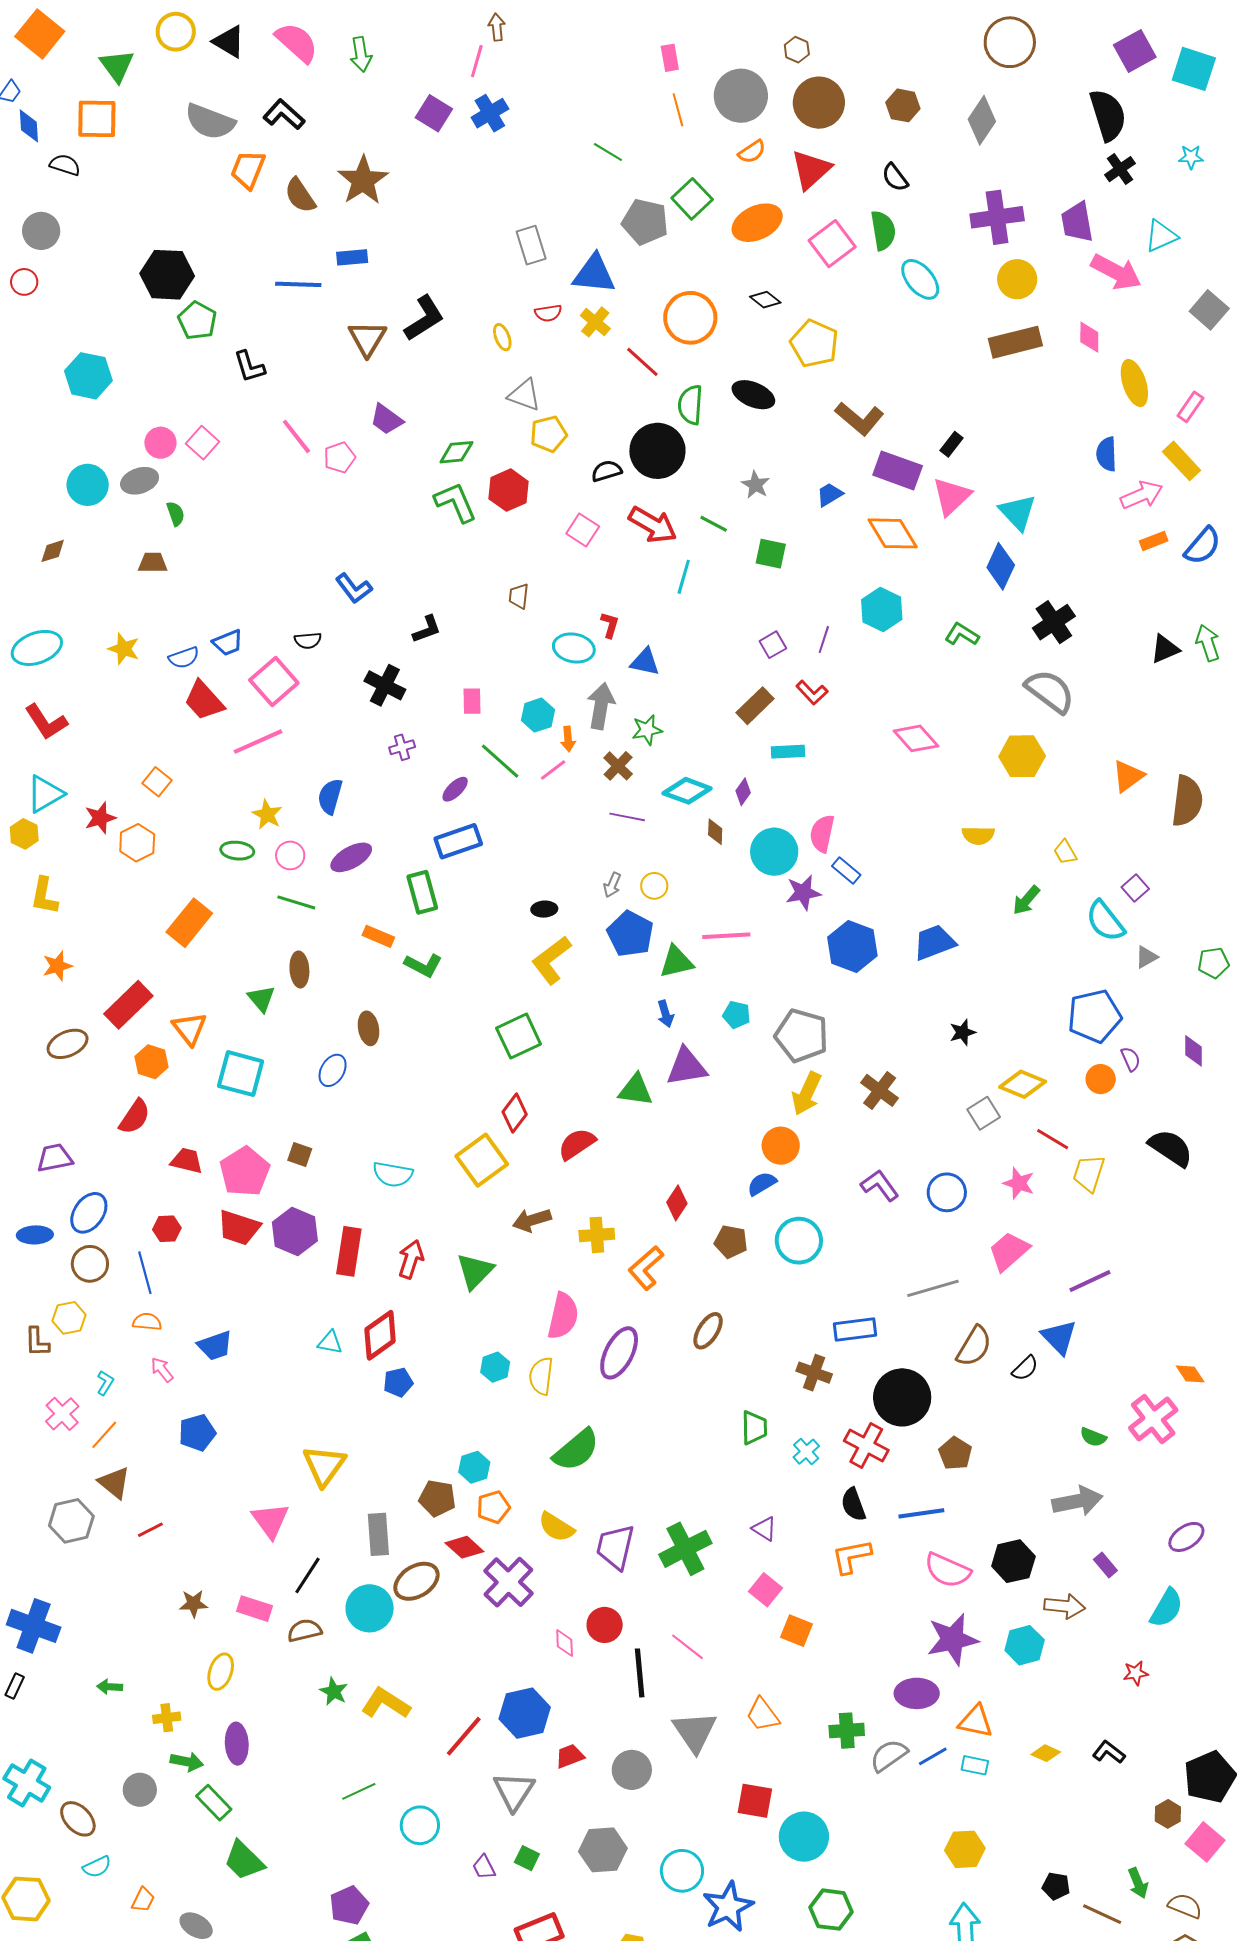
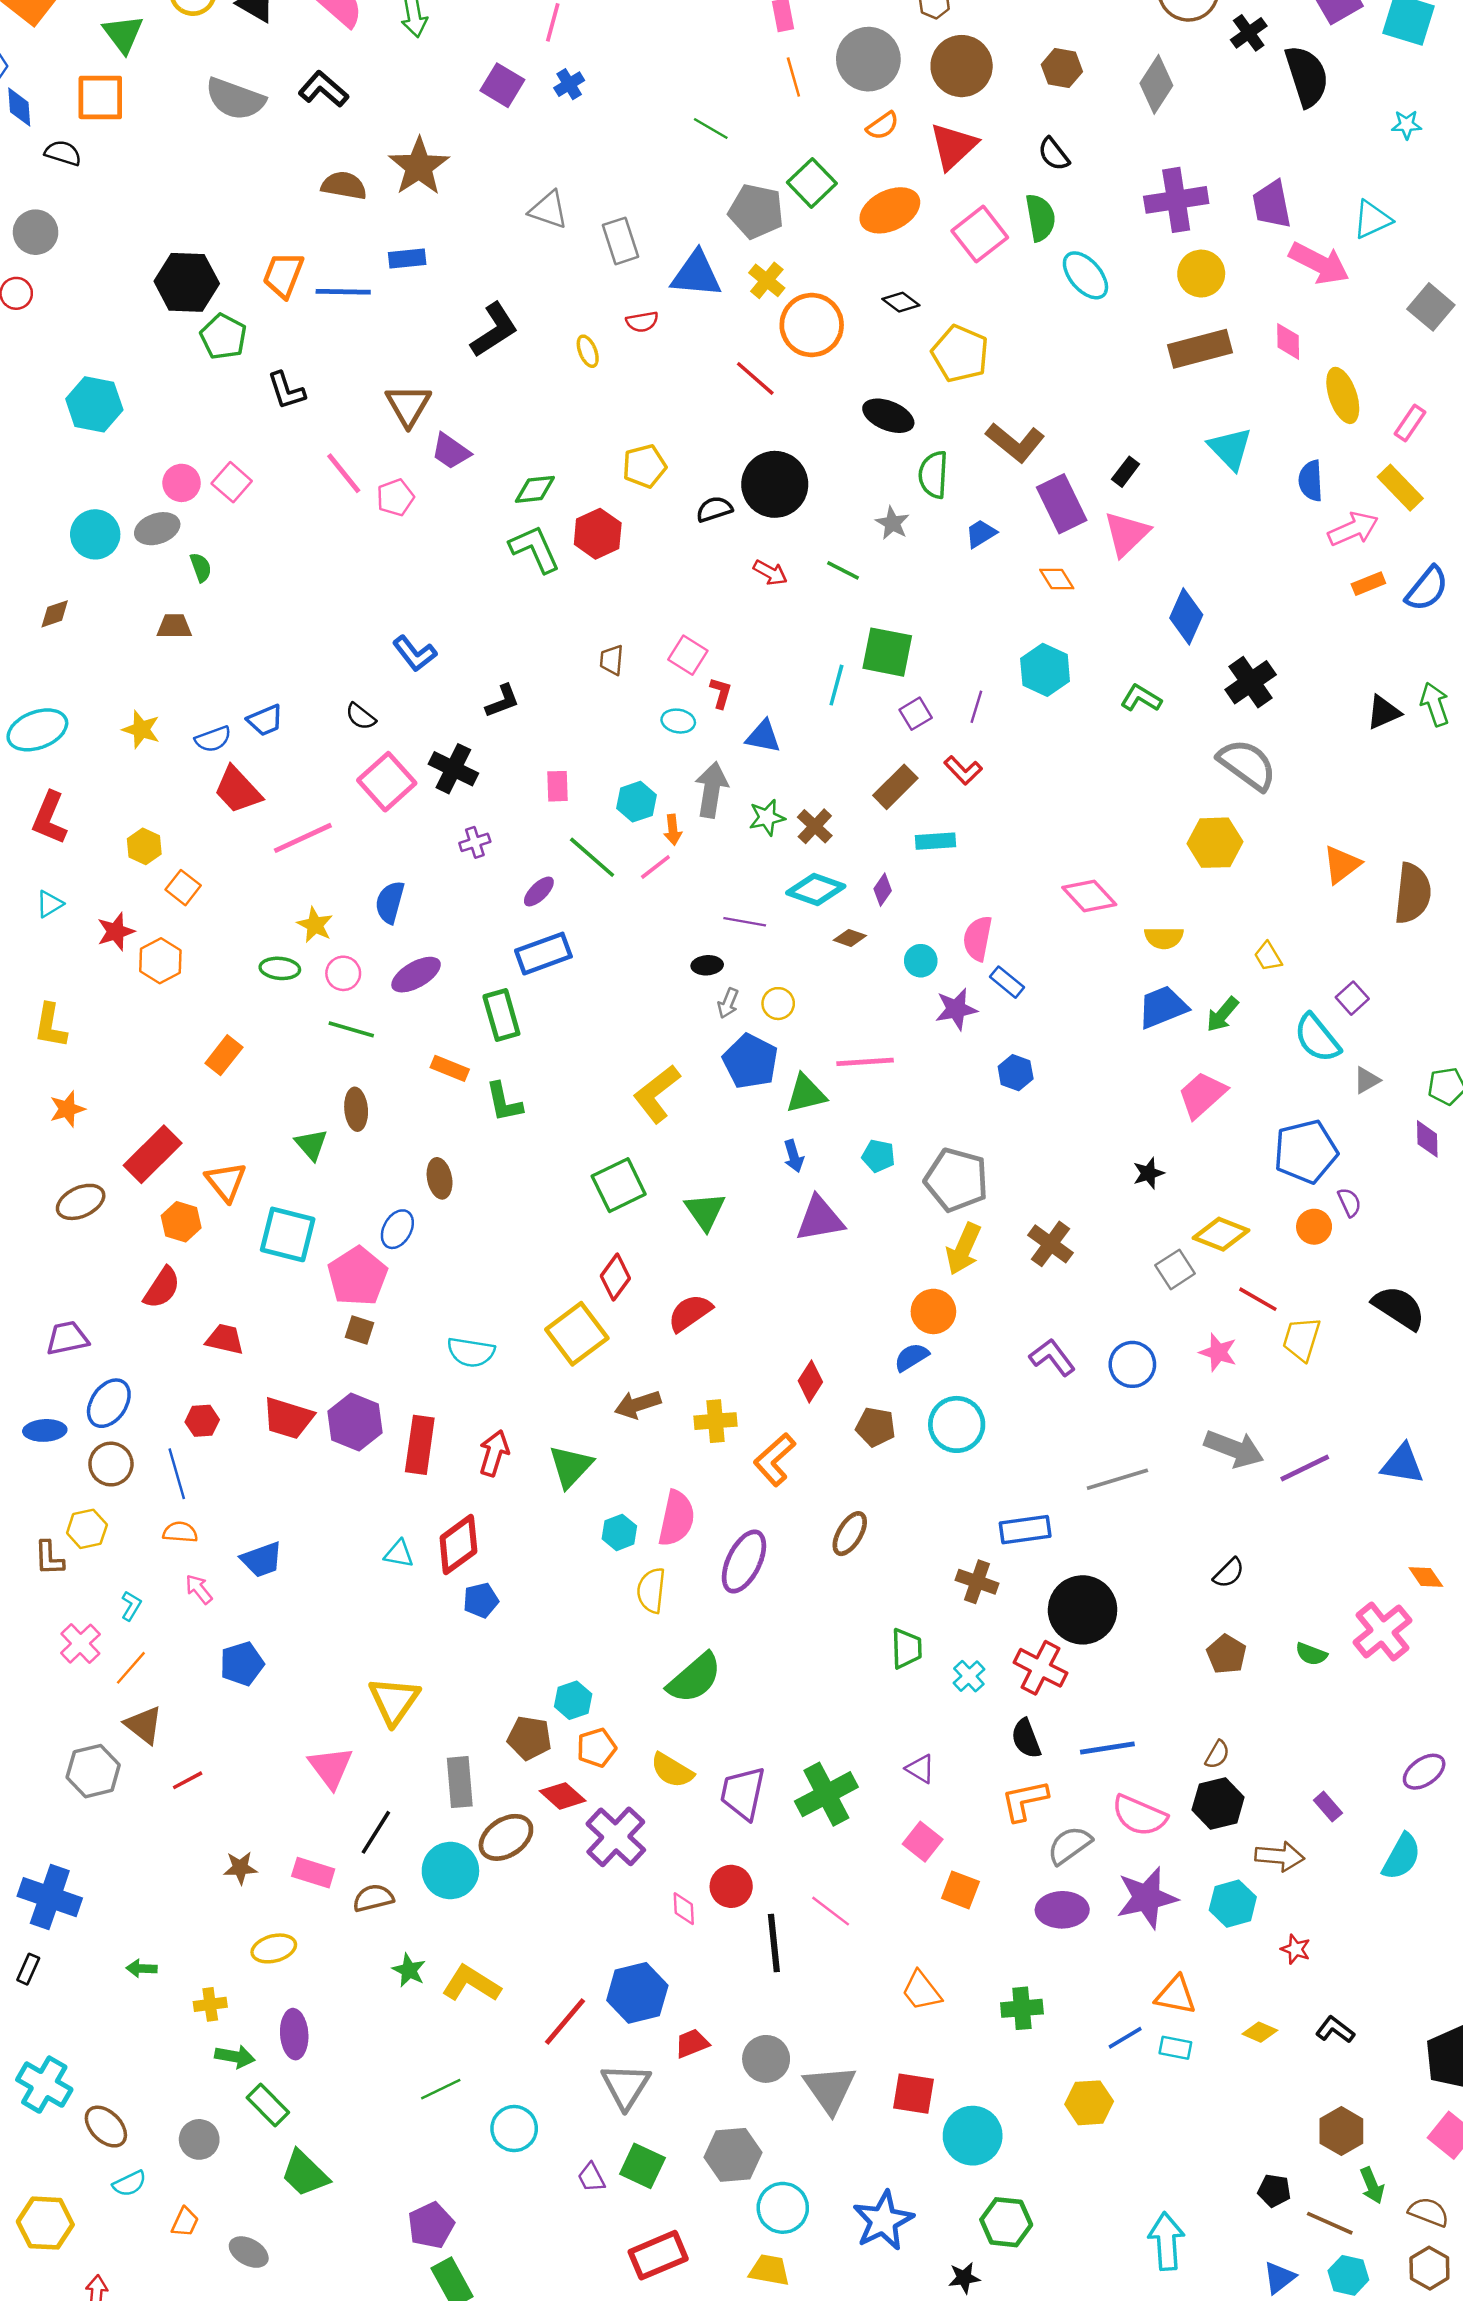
blue cross: (490, 113) -> (569, 84), size x0.7
black cross: (1120, 169) -> (1249, 33), moved
orange trapezoid: (248, 170) -> (283, 275), moved
brown semicircle: (300, 195) -> (344, 186), turned 135
yellow cross: (595, 322) -> (767, 280), moved
brown triangle: (367, 338) -> (408, 405), moved
gray triangle: (524, 395) -> (548, 210), moved
green semicircle: (690, 405) -> (933, 475), moved
purple rectangle: (898, 470) -> (1062, 504), turned 45
cyan triangle: (1018, 512) -> (1230, 449), moved
red arrow: (653, 525) -> (770, 573), size x0.6
pink square: (583, 530) -> (688, 655), moved
orange diamond: (893, 533) -> (1057, 579), size x0.6
green square: (771, 554) -> (887, 652), moved, size x1.4
cyan line: (684, 577) -> (836, 685), moved
black semicircle: (308, 640) -> (361, 716), turned 44
cyan ellipse: (574, 648) -> (678, 721), size x0.7
pink square: (274, 682) -> (387, 782), moved
red L-shape: (46, 722) -> (50, 818), turned 57
pink diamond: (916, 738) -> (1089, 896), moved
brown cross: (618, 766) -> (815, 826), moved
cyan triangle: (45, 794) -> (50, 904), size x0.6
brown diamond: (715, 832) -> (850, 938), turned -72
yellow hexagon: (24, 834) -> (144, 846), moved
cyan circle: (774, 852) -> (921, 961), size x0.6
black ellipse: (544, 909) -> (707, 965), moved
orange rectangle: (189, 923) -> (224, 1055), size x0.7
blue trapezoid: (934, 942) -> (1163, 1007), moved
blue hexagon: (852, 947) -> (1016, 1073), size x0.6
green L-shape: (423, 965) -> (504, 1102), turned 51
purple diamond: (1194, 1051) -> (1427, 1139), moved
green triangle: (636, 1090) -> (705, 1211), moved, turned 48
pink pentagon: (245, 1172) -> (358, 1276), moved
pink trapezoid: (1009, 1251) -> (1202, 1095), moved
blue triangle: (1059, 1337) -> (1403, 1464), moved, turned -36
brown semicircle: (974, 1346) -> (1217, 1755), moved, size x0.6
cyan hexagon: (495, 1367) -> (619, 1532), moved
brown pentagon: (955, 1453) -> (1226, 1654), moved
gray arrow: (1077, 1501) -> (1234, 1449), moved, turned 33
yellow ellipse: (221, 1672) -> (274, 1948), turned 57
red star: (1136, 1673) -> (1296, 1949), moved, turned 30
purple ellipse: (917, 1693) -> (1062, 1910), moved
gray triangle: (695, 1732) -> (830, 2089), moved
gray semicircle: (889, 1755) -> (1070, 1845), moved
gray circle: (140, 1790) -> (199, 2139), moved
brown hexagon: (1168, 1814) -> (1341, 2131), moved, size x1.4
yellow hexagon: (965, 1849) -> (1089, 2103), moved
green square: (527, 1858) -> (642, 2166), size x1.5
cyan circle: (682, 1871) -> (783, 2208), moved

